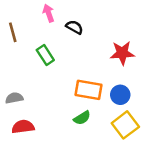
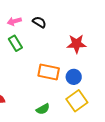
pink arrow: (49, 13) -> (14, 21), moved, turned -88
green semicircle: (82, 118) -> (43, 109), moved

